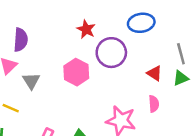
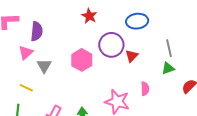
red star: (86, 29) -> (89, 16), moved
red triangle: (154, 73) -> (132, 56), moved, turned 40

